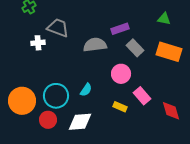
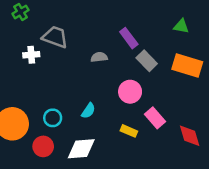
purple rectangle: (120, 29) -> (129, 38), turned 72
gray semicircle: (95, 45) -> (99, 57), size x0.6
cyan circle: (56, 96) -> (53, 118), size x0.6

